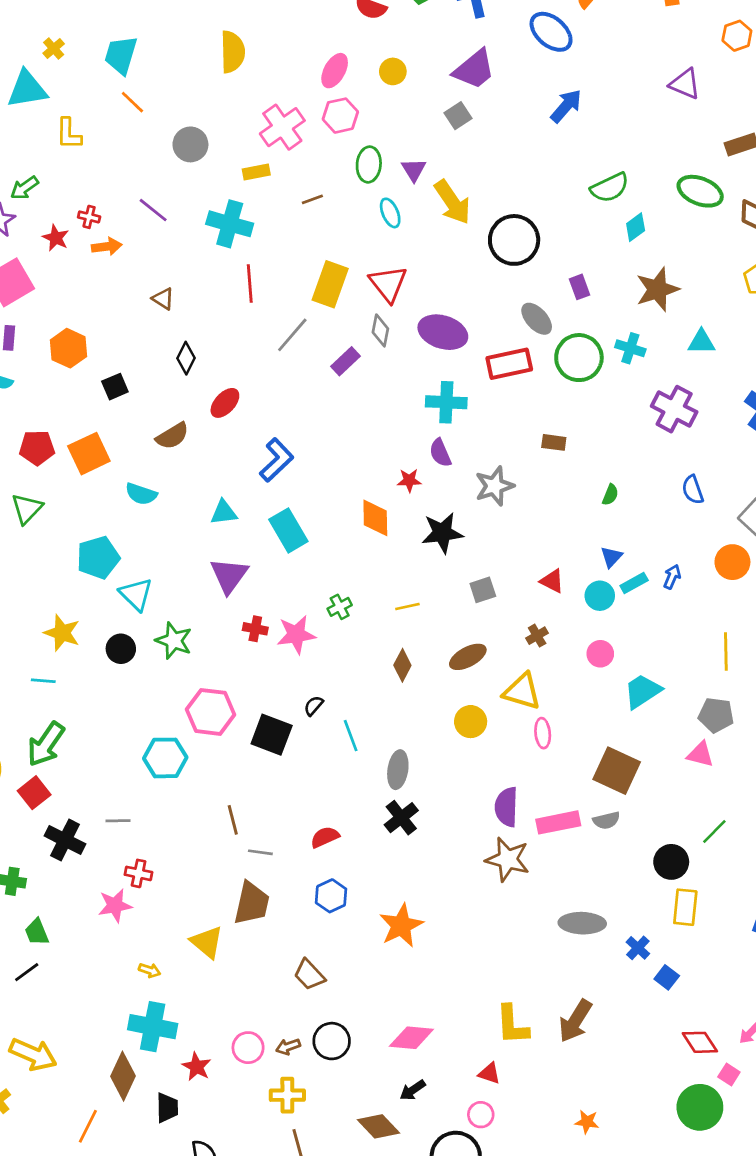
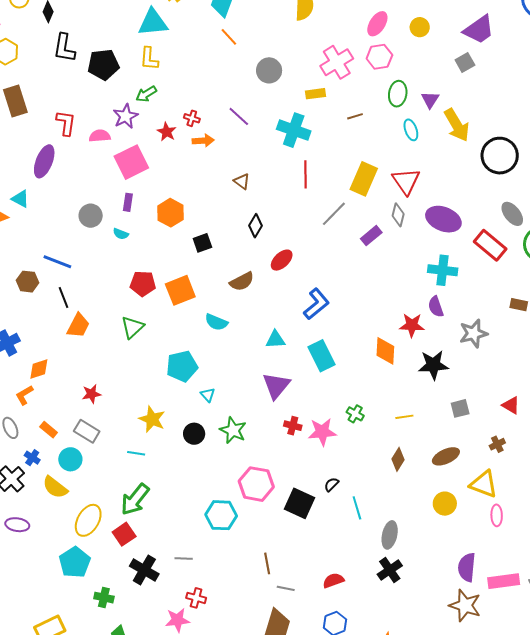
yellow L-shape: (69, 134) -> (149, 59), moved
red rectangle: (509, 364) -> (490, 245), turned 48
red star: (409, 480) -> (412, 325), size x1.4
cyan triangle: (136, 594) -> (208, 395), size x0.6
green cross: (340, 607) -> (355, 414), turned -36

